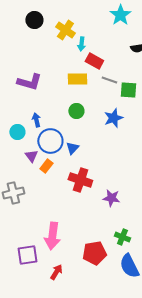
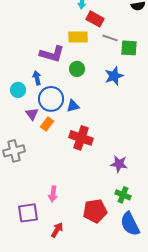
purple L-shape: (29, 82) -> (52, 54), moved
blue triangle: (72, 148) -> (73, 106), turned 32
purple star: (111, 198) -> (119, 164), moved
pink arrow: (52, 236) -> (53, 194), size x0.6

